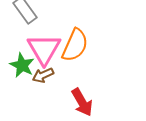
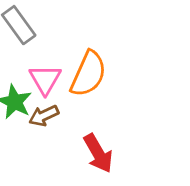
pink triangle: (44, 49) -> (45, 79), size x0.7

